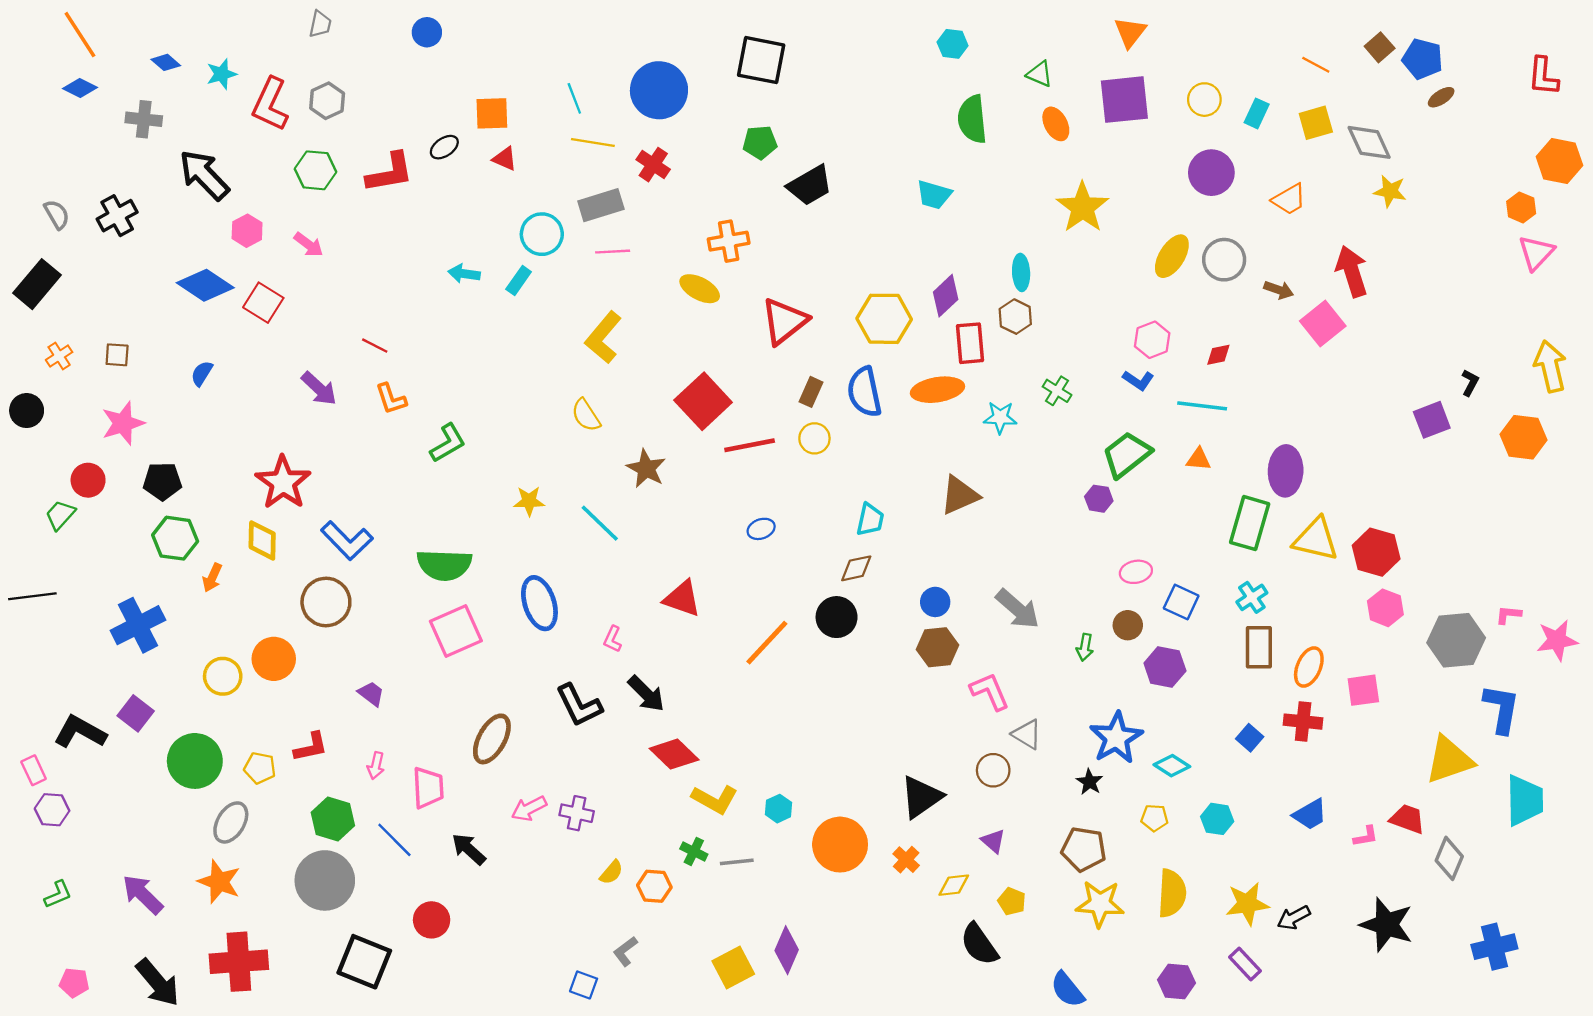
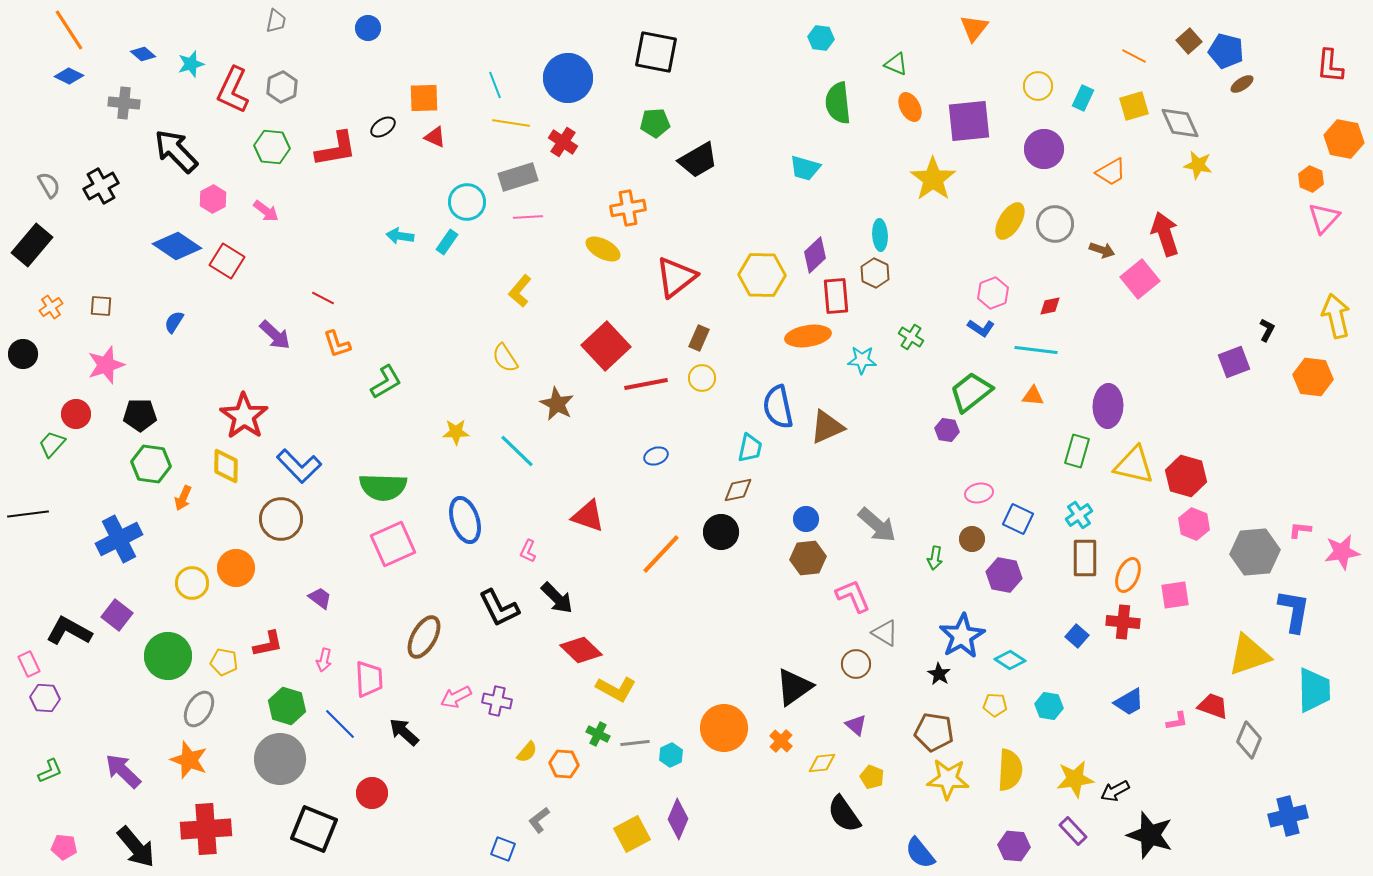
purple square: (1124, 100) -> (969, 121), moved
yellow L-shape: (603, 337) -> (520, 291), size x0.7
blue semicircle: (864, 392) -> (778, 407), moved
green rectangle: (1250, 523) -> (1077, 451), size x0.7
cyan hexagon: (779, 809) -> (671, 755), moved
black star: (1387, 925) -> (1150, 835), moved

